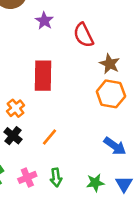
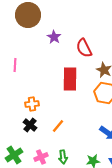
red rectangle: (43, 76) -> (70, 79), moved
orange cross: (16, 108) -> (32, 104), turned 32

